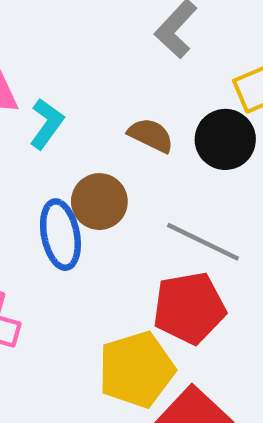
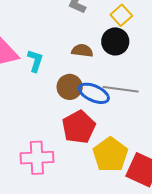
blue ellipse: (60, 235) -> (94, 93), moved, turned -36
red pentagon: (189, 308) -> (79, 127), moved

